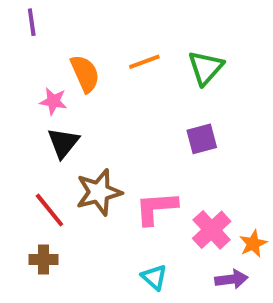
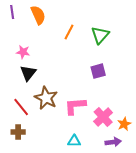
orange line: (144, 62) -> (69, 32), turned -42
orange semicircle: (85, 74) -> (38, 15), moved
brown star: (99, 192) -> (46, 98), turned -30
cyan triangle: (154, 277) -> (74, 141), turned -40

